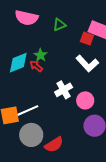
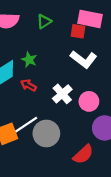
red arrow: (36, 66) -> (28, 85), moved
gray circle: (31, 135) -> (46, 133), moved
red semicircle: (54, 145) -> (83, 154), moved

